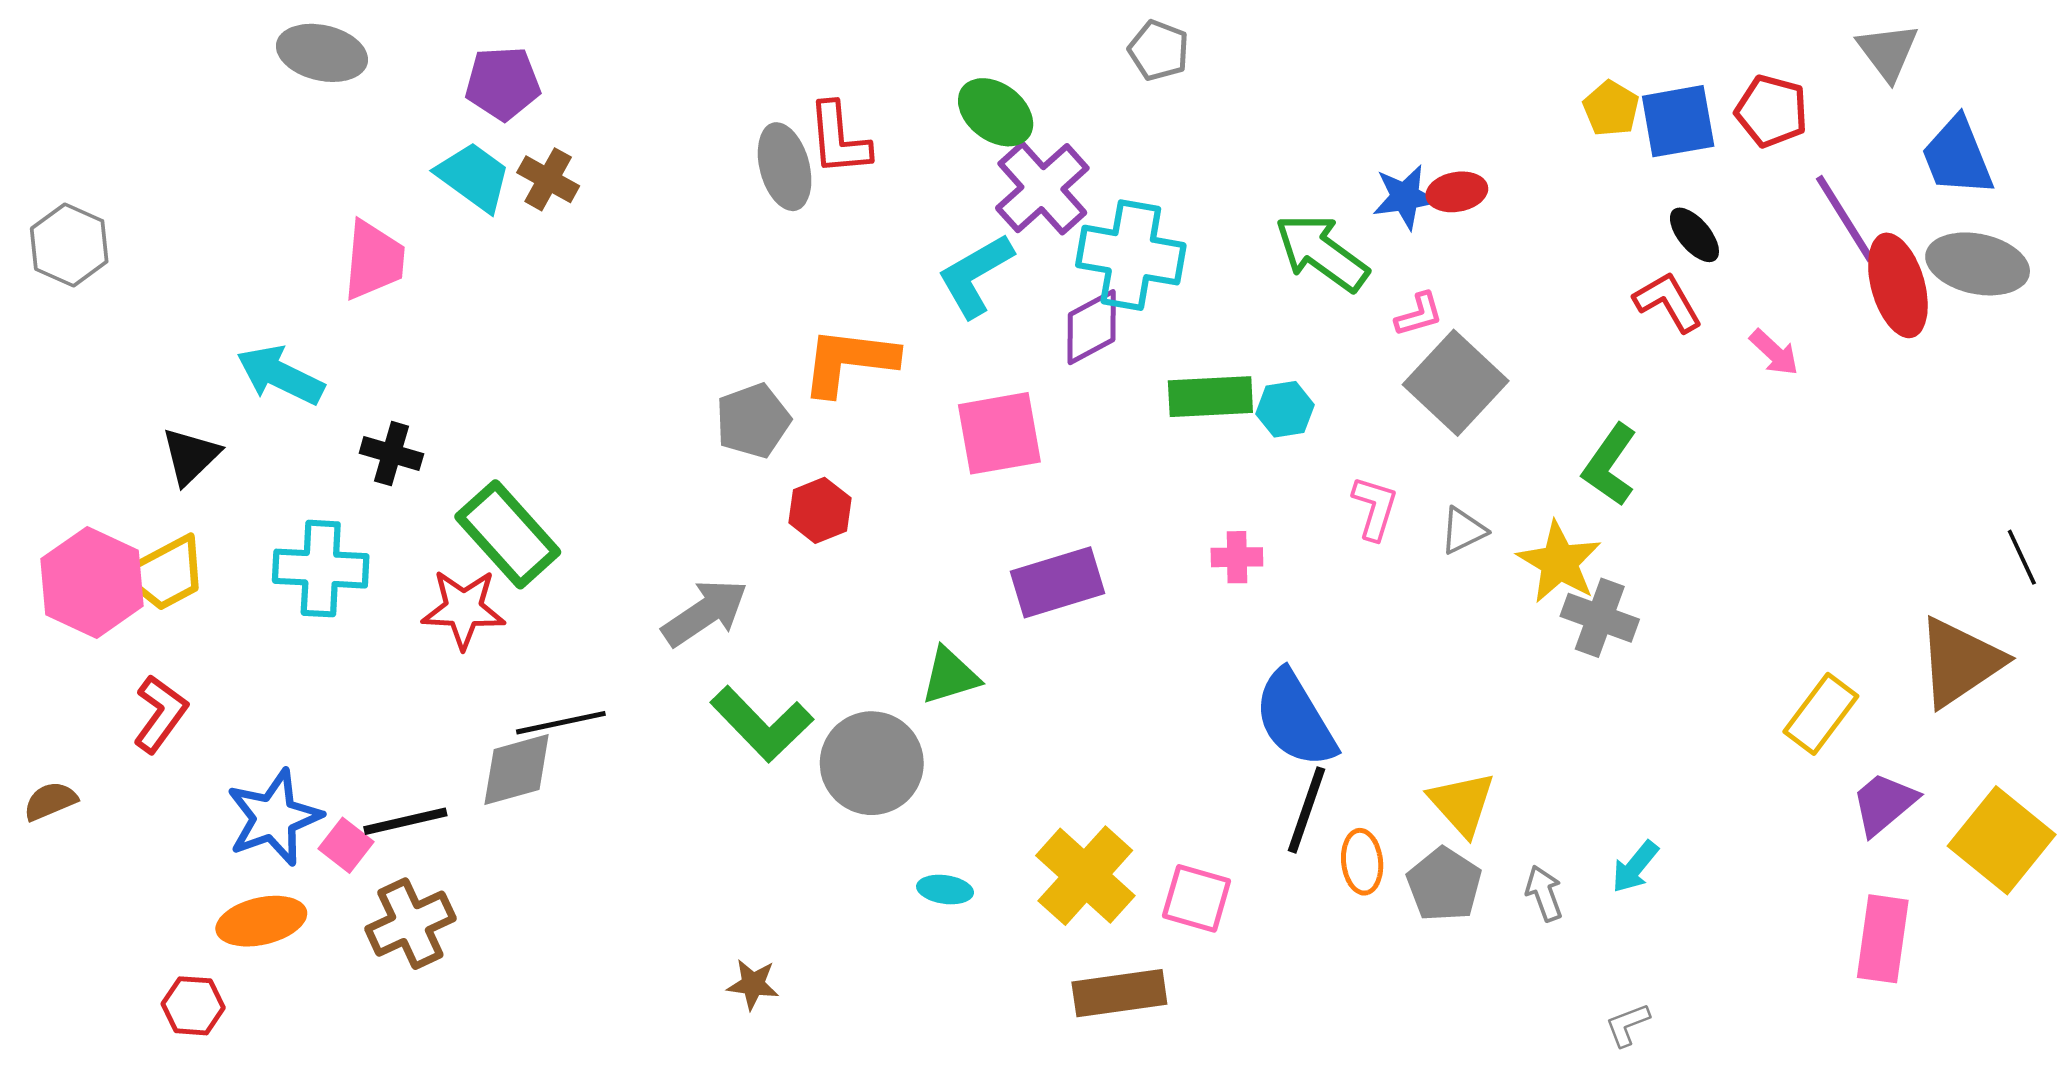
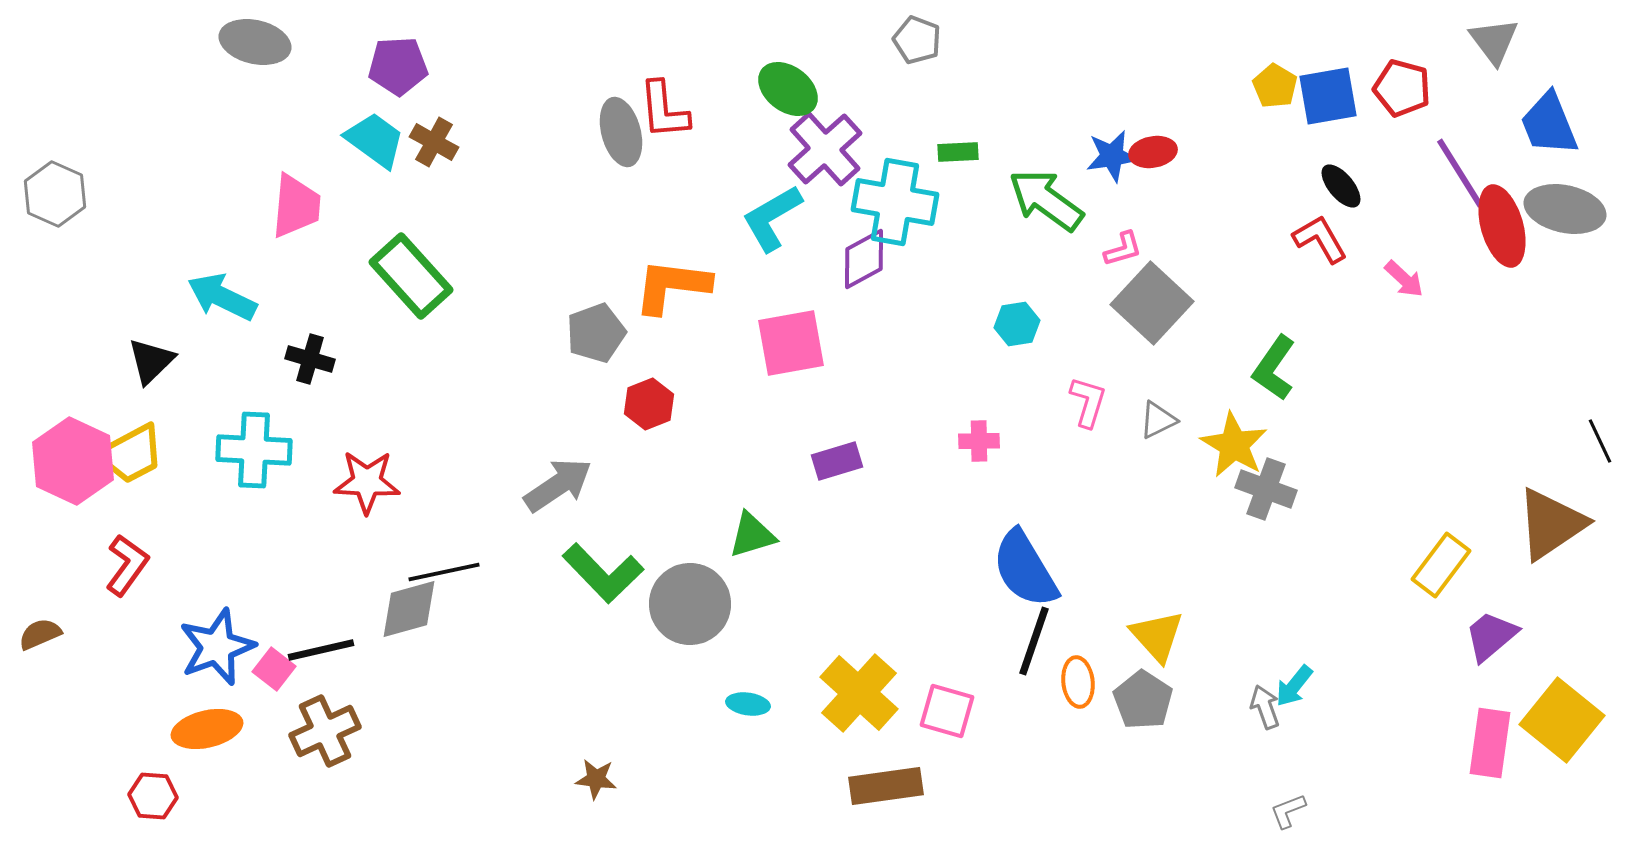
green rectangle: (1210, 397) -> (958, 152), moved, size x0.6
green rectangle: (508, 534) -> (411, 276), moved
purple rectangle: (1058, 582) -> (837, 461), size x0.7
yellow square: (2002, 840) -> (1562, 720), moved
gray arrow: (1544, 893) -> (1265, 707), moved

